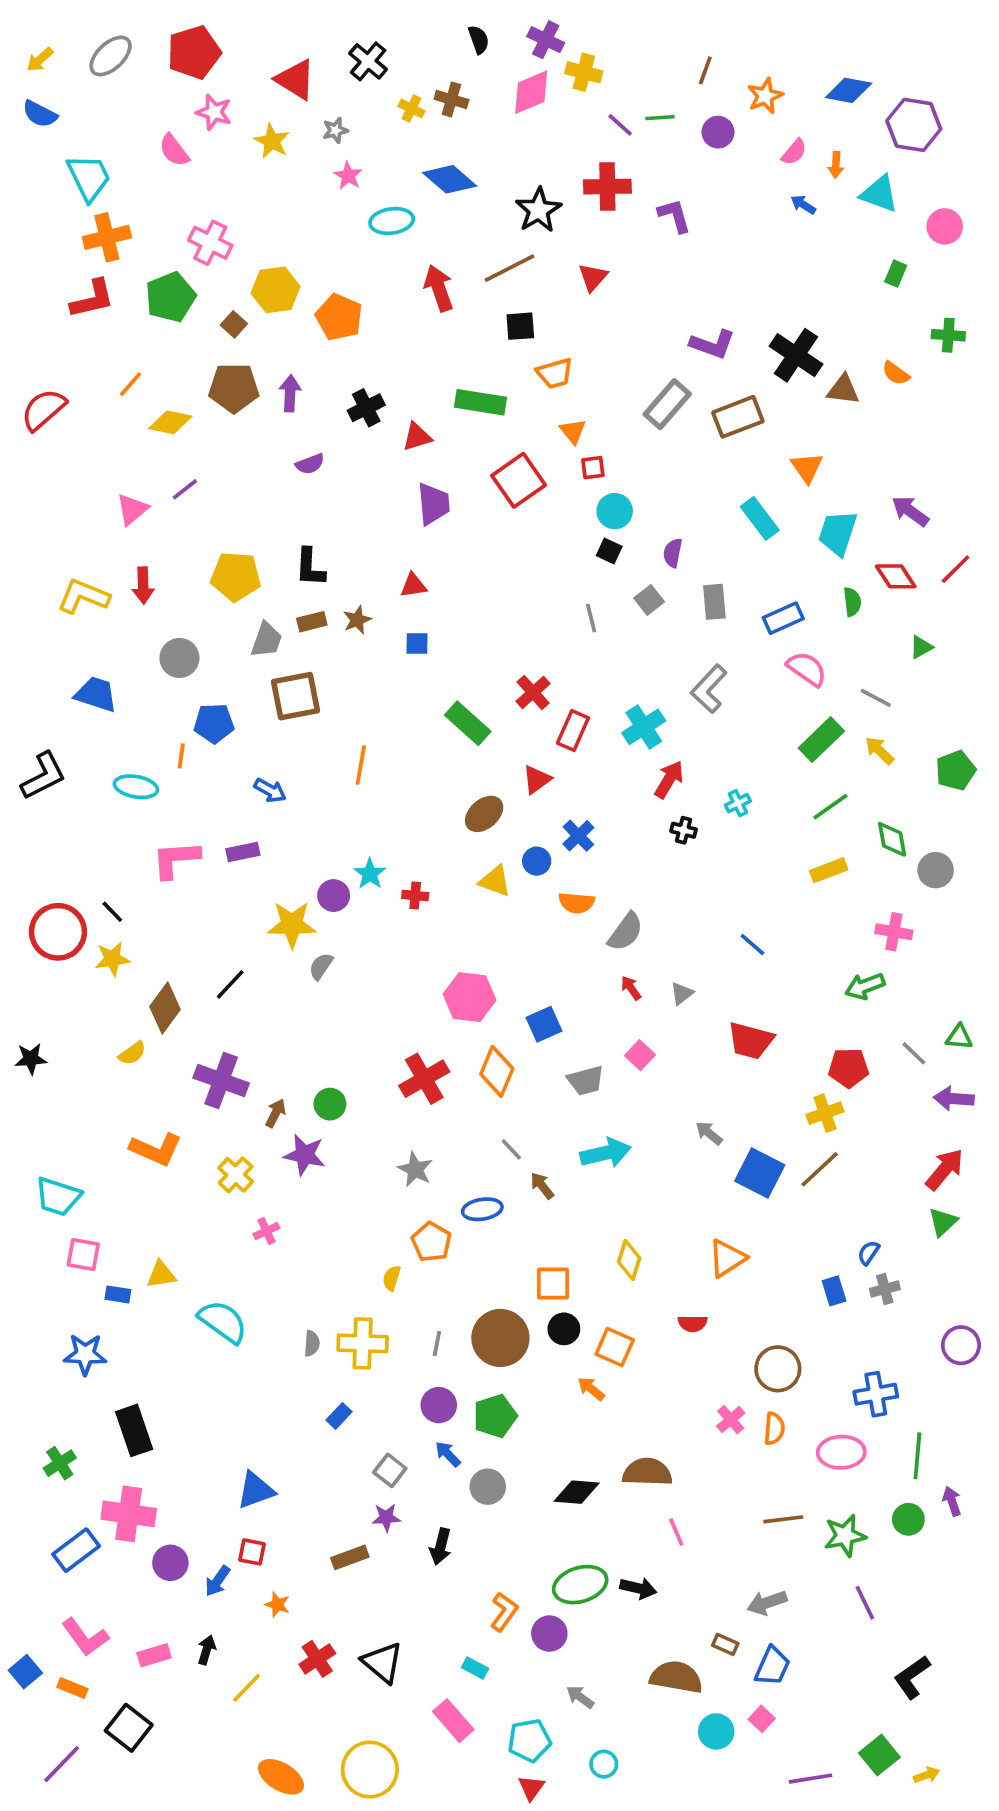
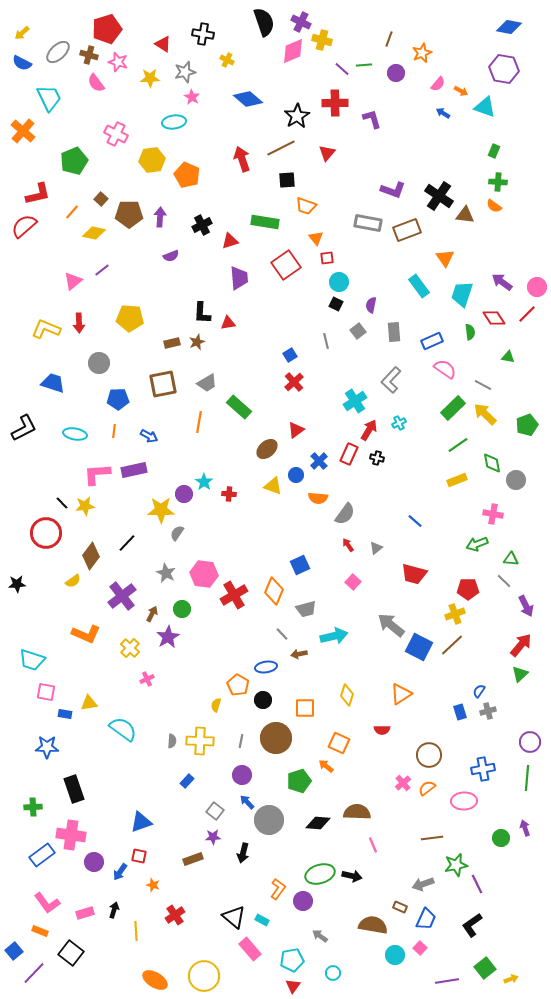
black semicircle: (479, 40) -> (264, 22), size x1.8
gray ellipse: (111, 56) -> (58, 52), moved
black cross: (368, 61) -> (203, 34), turned -30
red triangle: (296, 80) -> (163, 44), size x0.7
blue diamond: (849, 90) -> (509, 27), moved
brown cross: (451, 99) -> (89, 55), moved
gray star: (335, 130) -> (185, 72), size x1.5
yellow star: (272, 141) -> (150, 78), turned -30
orange arrow: (836, 165) -> (461, 91), turned -64
cyan ellipse: (392, 221) -> (174, 122), moved
pink circle: (945, 226) -> (537, 287), moved
orange cross: (107, 237) -> (23, 131), moved, turned -35
green pentagon: (170, 297) -> (74, 161), moved
red L-shape: (92, 299) -> (38, 194), moved
brown square: (234, 324) -> (101, 199), moved
green cross: (948, 335) -> (498, 182), moved
orange trapezoid: (555, 373) -> (306, 206), turned 35
gray rectangle: (667, 404) -> (368, 223), turned 60
black L-shape: (310, 567) -> (202, 313), moved
gray trapezoid: (266, 640) -> (207, 383), moved, turned 40
blue square: (417, 643) -> (290, 355), moved, turned -32
green triangle: (921, 647) -> (508, 357), turned 40
green rectangle: (468, 723) -> (239, 407), moved
red rectangle: (573, 731) -> (349, 454), moved
yellow arrow: (879, 750) -> (485, 414), size x1.4
orange line: (181, 756) -> (114, 431), moved
cyan cross: (738, 803) -> (399, 423), moved
purple rectangle: (243, 852) -> (134, 470), size x1.4
red circle: (58, 932) -> (46, 533), moved
yellow star: (112, 959) -> (85, 506), moved
pink hexagon: (470, 997) -> (204, 574), moved
green triangle: (959, 1037) -> (511, 559), moved
purple cross: (221, 1080) -> (122, 596), turned 32
gray trapezoid: (586, 1080) -> (306, 609), moved
purple arrow: (954, 1099) -> (526, 606), turned -120
gray arrow: (709, 1133) -> (391, 625), size x1.8
purple star: (305, 1155) -> (168, 637), turned 30
gray star: (415, 1169) -> (166, 573), moved
brown arrow: (542, 1186) -> (299, 654), turned -63
black circle: (564, 1329) -> (263, 700), moved
green pentagon: (495, 1416) -> (299, 781), moved
orange semicircle: (774, 1429) -> (427, 788), turned -132
green line: (917, 1456) -> (527, 778), moved
green cross: (60, 1463) -> (33, 807), turned 30
gray circle: (488, 1487) -> (269, 820), size x1.5
green star: (845, 1536) -> (456, 865), moved
black triangle: (383, 1663) -> (234, 917), moved
blue square: (25, 1672) -> (14, 951), moved
black L-shape: (912, 1677) -> (472, 925), moved
yellow line: (247, 1688) -> (136, 931), turned -48

